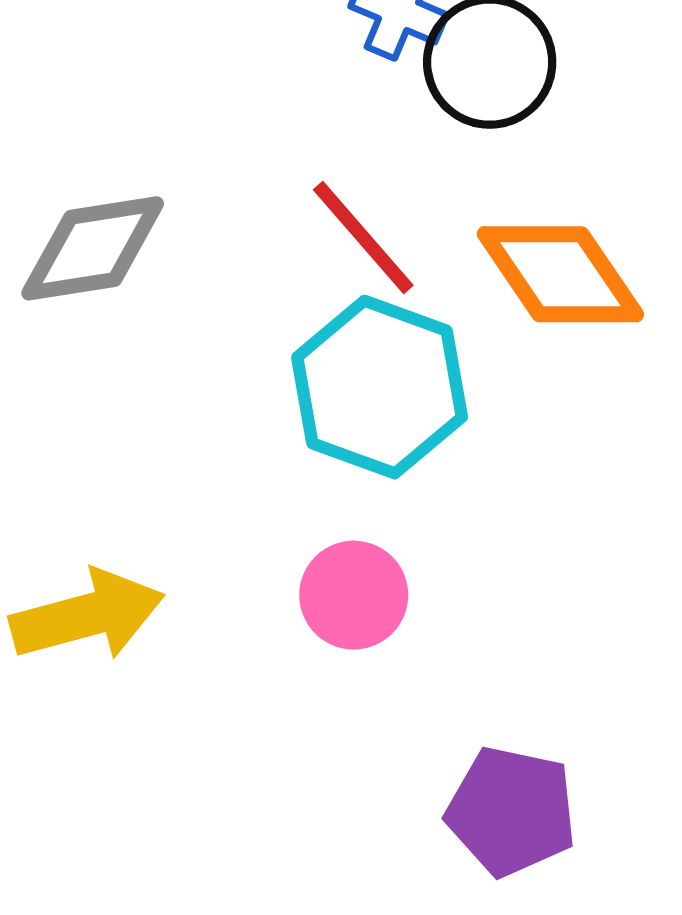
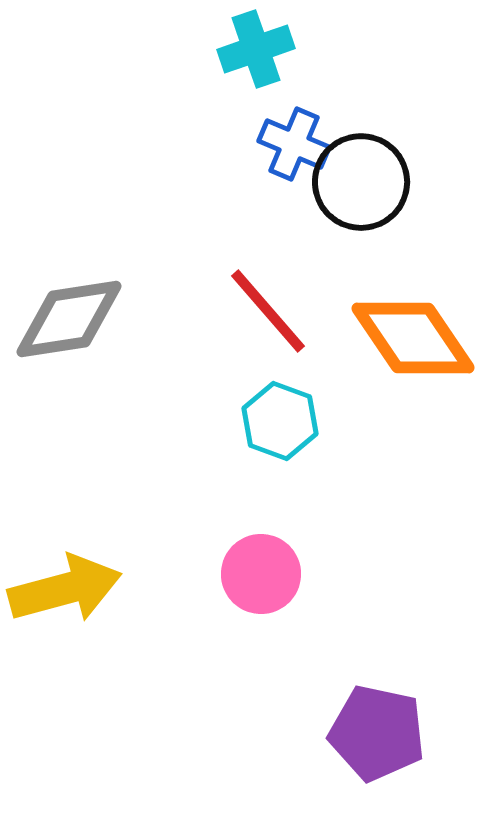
cyan hexagon: (380, 387) -> (280, 421), size x0.6

